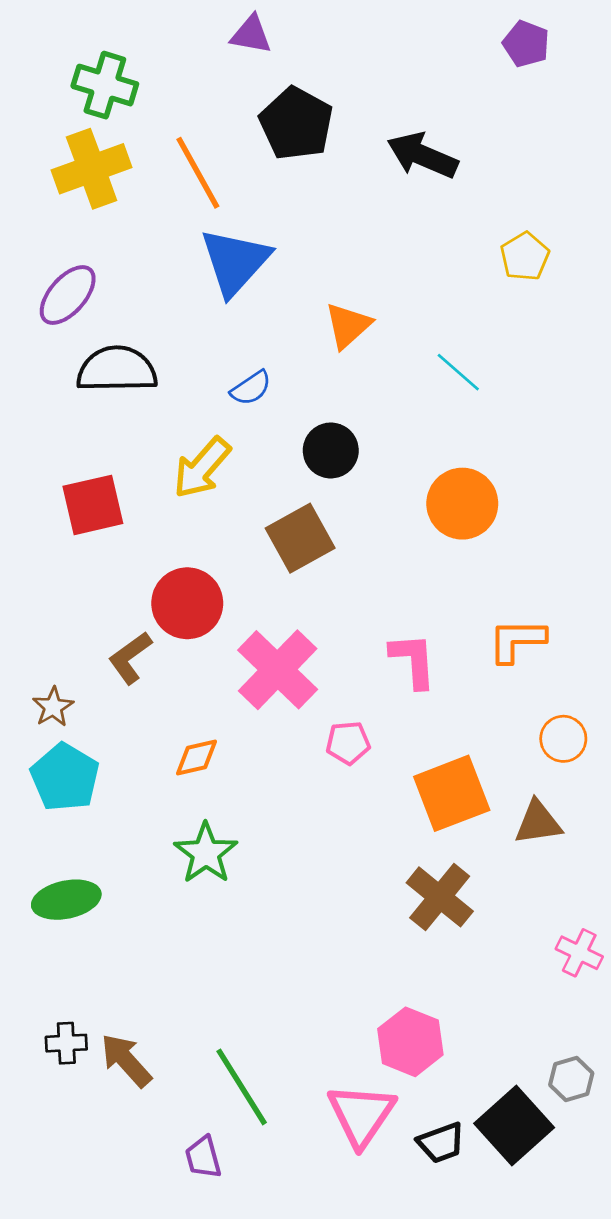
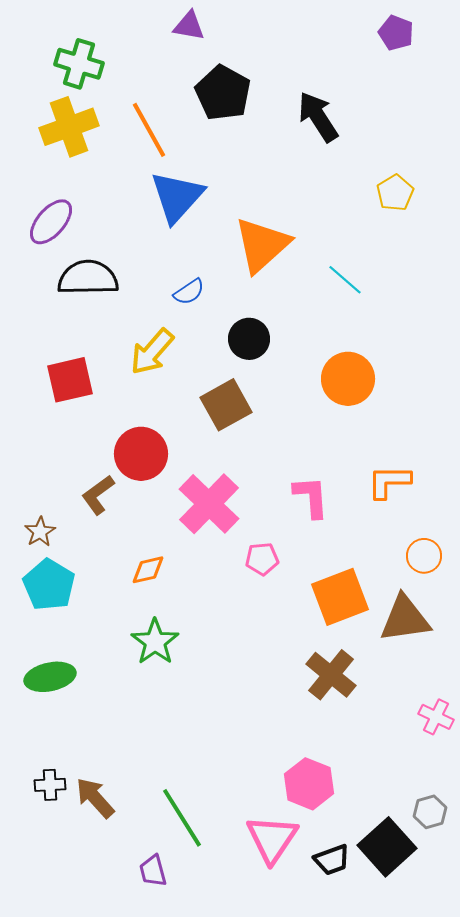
black arrow: (422, 155) -> (318, 117), turned 34
orange triangle: (348, 326) -> (262, 245), size x1.6
brown triangle: (538, 823) -> (405, 619), size x1.4

